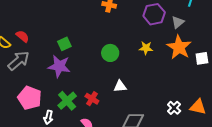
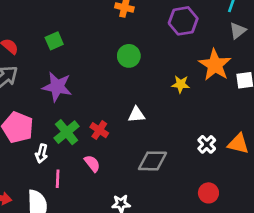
gray triangle: (178, 22) -> (238, 31), moved
green square: (64, 44) -> (54, 41), moved
yellow star: (146, 48) -> (181, 84), moved
green circle: (110, 53) -> (129, 56), moved

